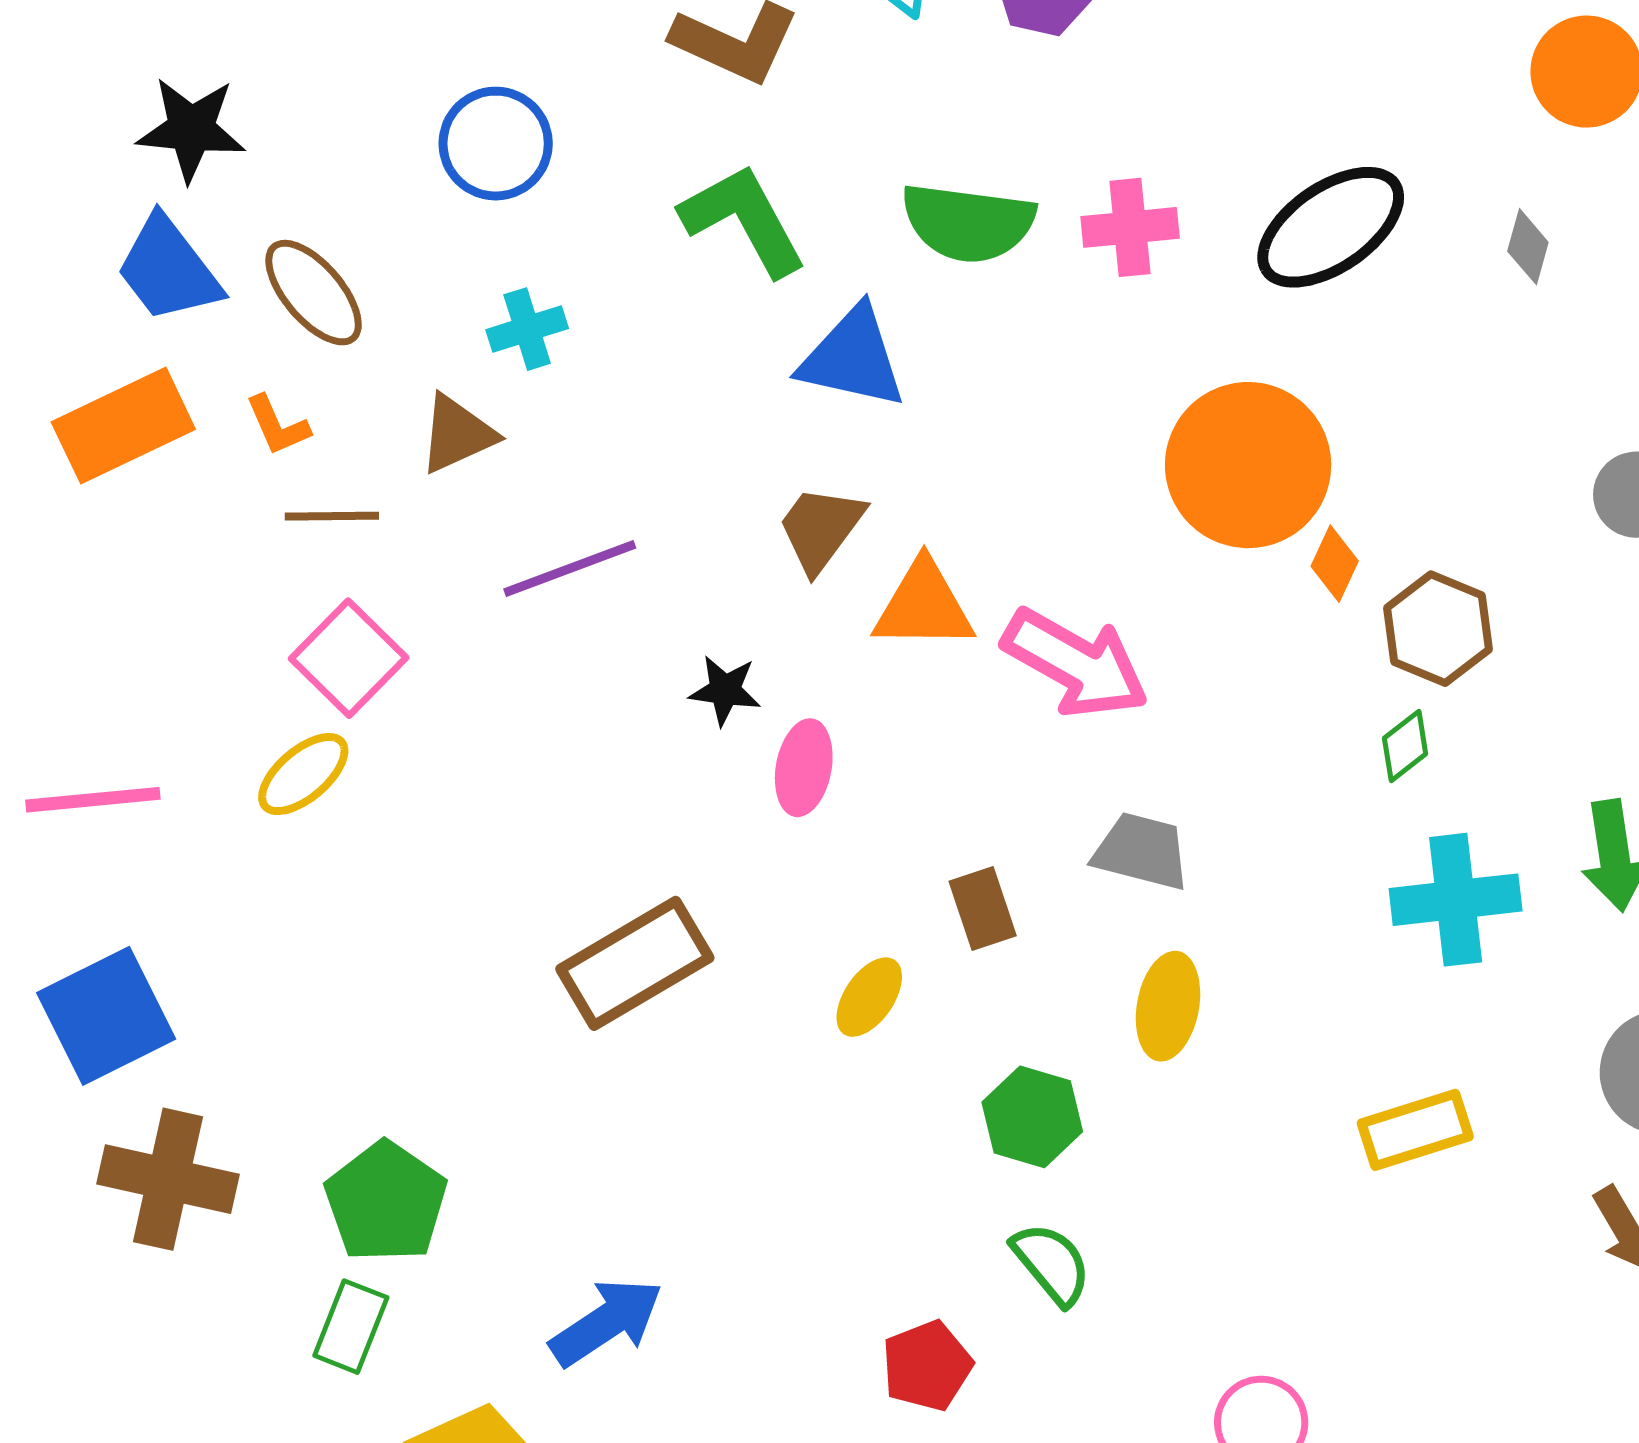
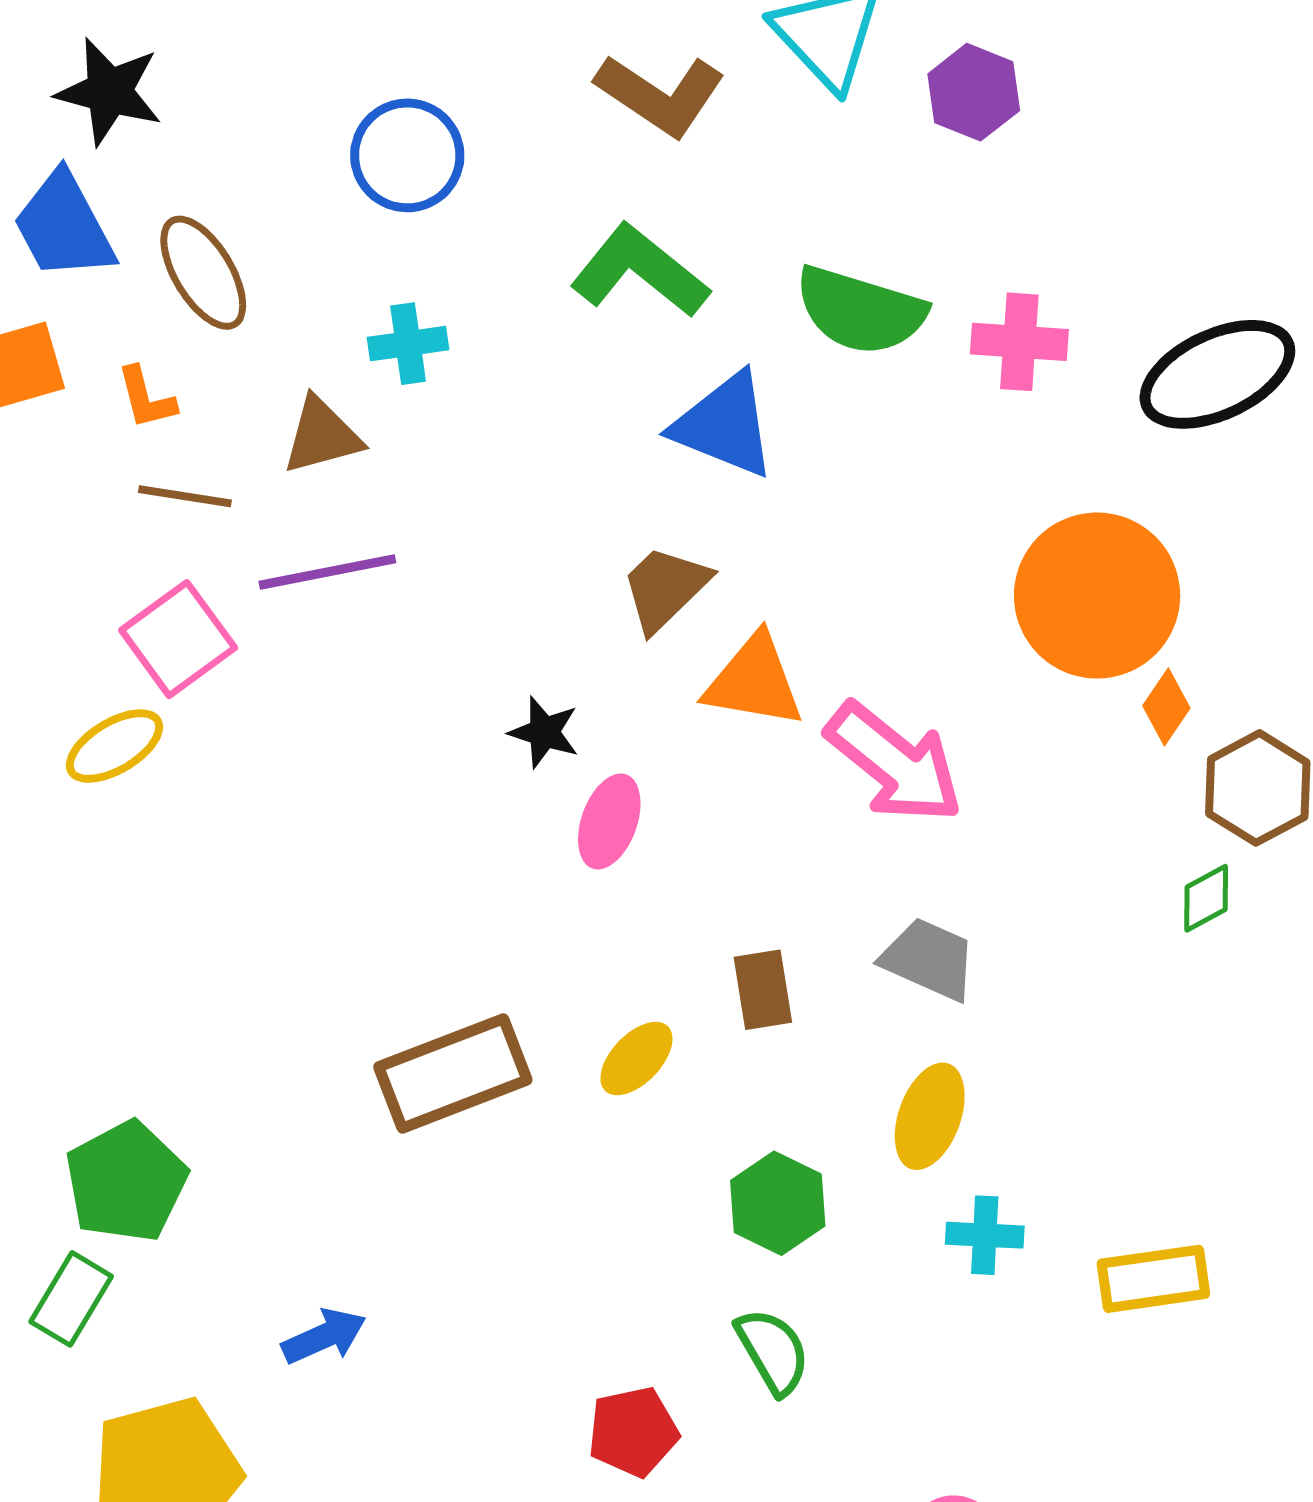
green L-shape: (744, 220) -> (640, 271), turned -32
purple line: (570, 569) -> (327, 572), moved
cyan cross: (1456, 900) -> (985, 1235), moved, size x0.6
brown rectangle: (635, 963) -> (453, 1073), moved
blue arrow: (606, 1322) -> (324, 1336), size x0.7

